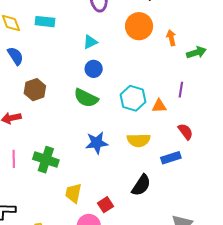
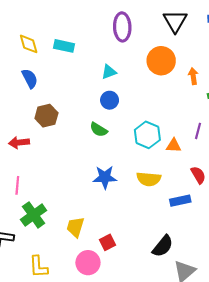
green semicircle: (86, 98) -> (99, 130), size x0.7
green cross: (46, 160) -> (34, 215), moved, turned 30
black semicircle: (141, 185) -> (163, 246), moved

